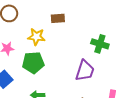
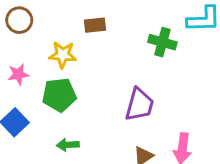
green cross: (100, 44) -> (162, 42), moved

